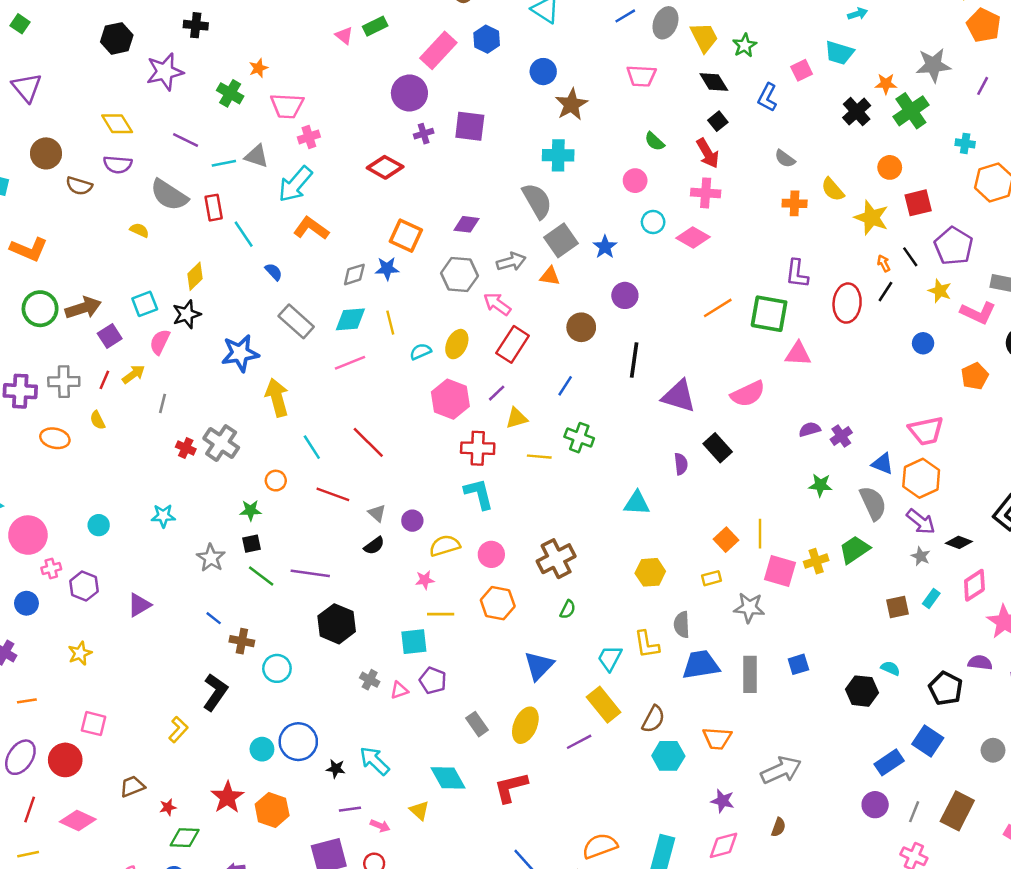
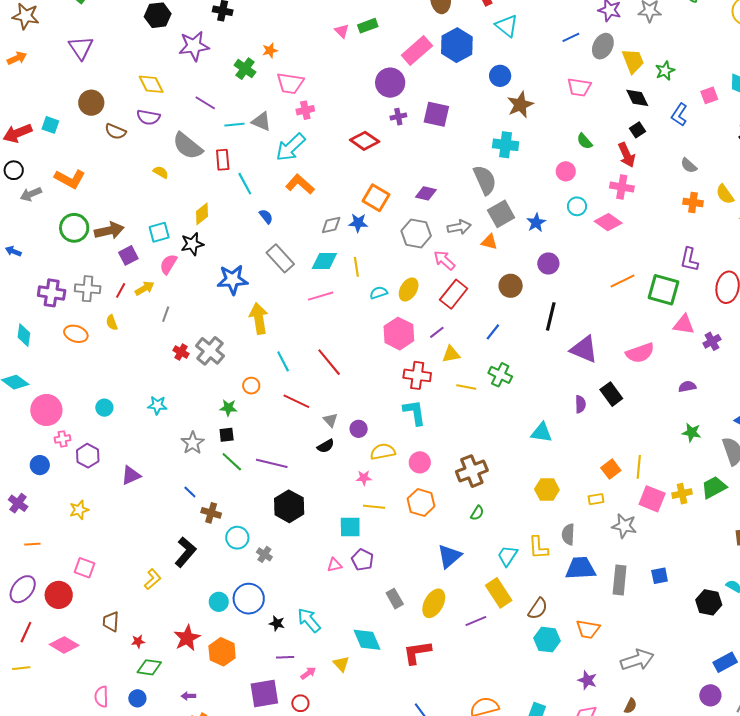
blue hexagon: (487, 39) -> (457, 45), size x1.5
purple cross: (841, 436) -> (712, 341), moved
gray cross: (370, 680) -> (264, 554), moved
brown trapezoid: (132, 786) -> (111, 622), turned -70
pink arrow: (380, 826) -> (308, 673), turned -63

